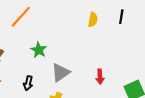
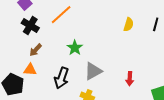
black arrow: (28, 83) -> (62, 78), size x1.5

